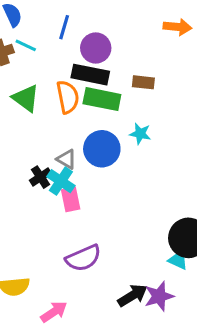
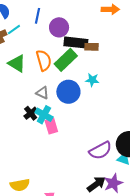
cyan line: (26, 45) -> (14, 30), turned -56
black rectangle: (90, 75) -> (76, 43), moved
green rectangle: (102, 99) -> (66, 60), turned -50
gray triangle: (66, 159) -> (42, 93), moved
purple semicircle: (83, 258) -> (100, 150), moved

